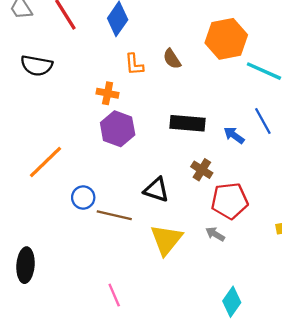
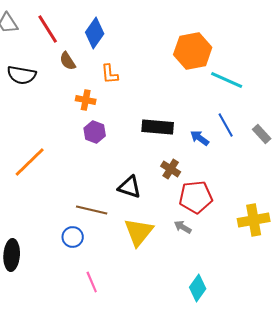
brown semicircle: (172, 59) -> (68, 61), moved
purple hexagon: (118, 129) -> (95, 132), size x0.7
blue circle: (83, 197) -> (73, 237), moved

